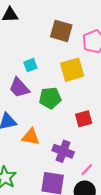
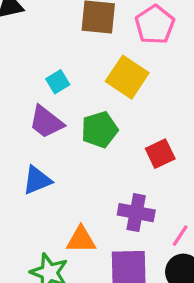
yellow square: (72, 70) -> (127, 77), turned -30
orange triangle: (31, 137) -> (81, 240), moved

